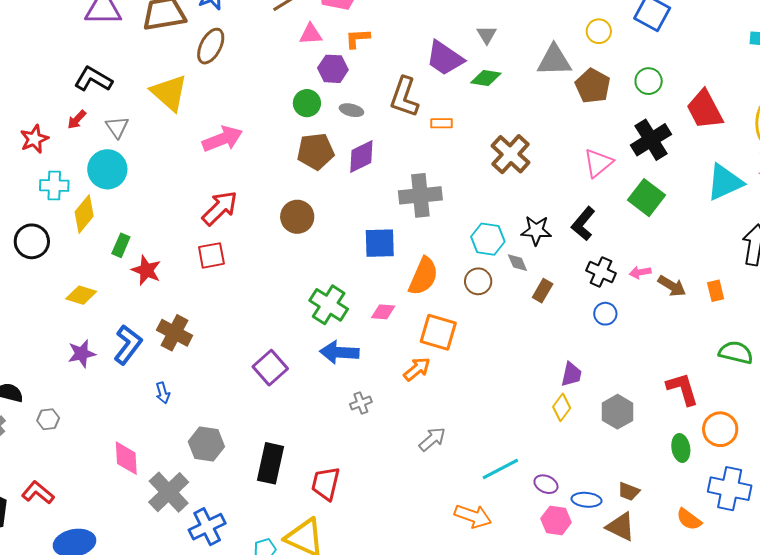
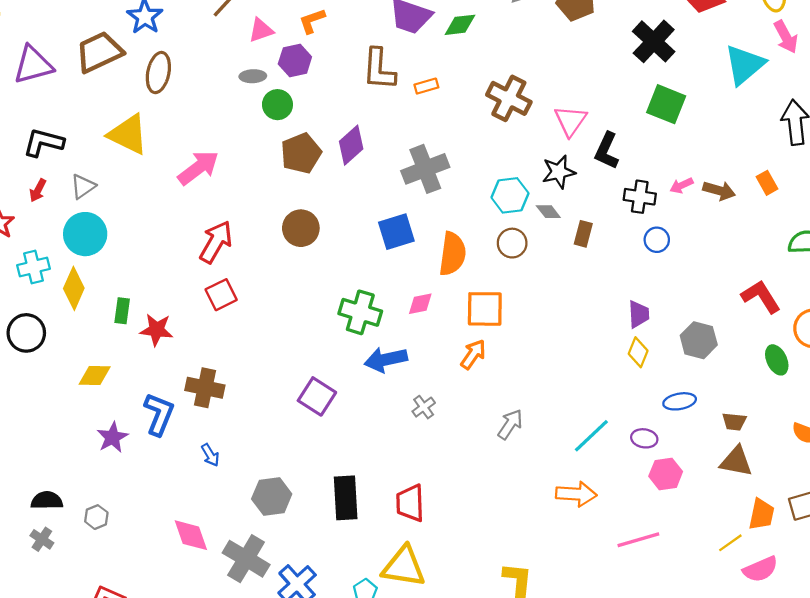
gray ellipse: (351, 110) -> (253, 76), moved
gray triangle: (117, 127) -> (83, 186), turned 45
pink triangle: (598, 163) -> (570, 121), moved
blue ellipse: (586, 500) -> (680, 401), moved

